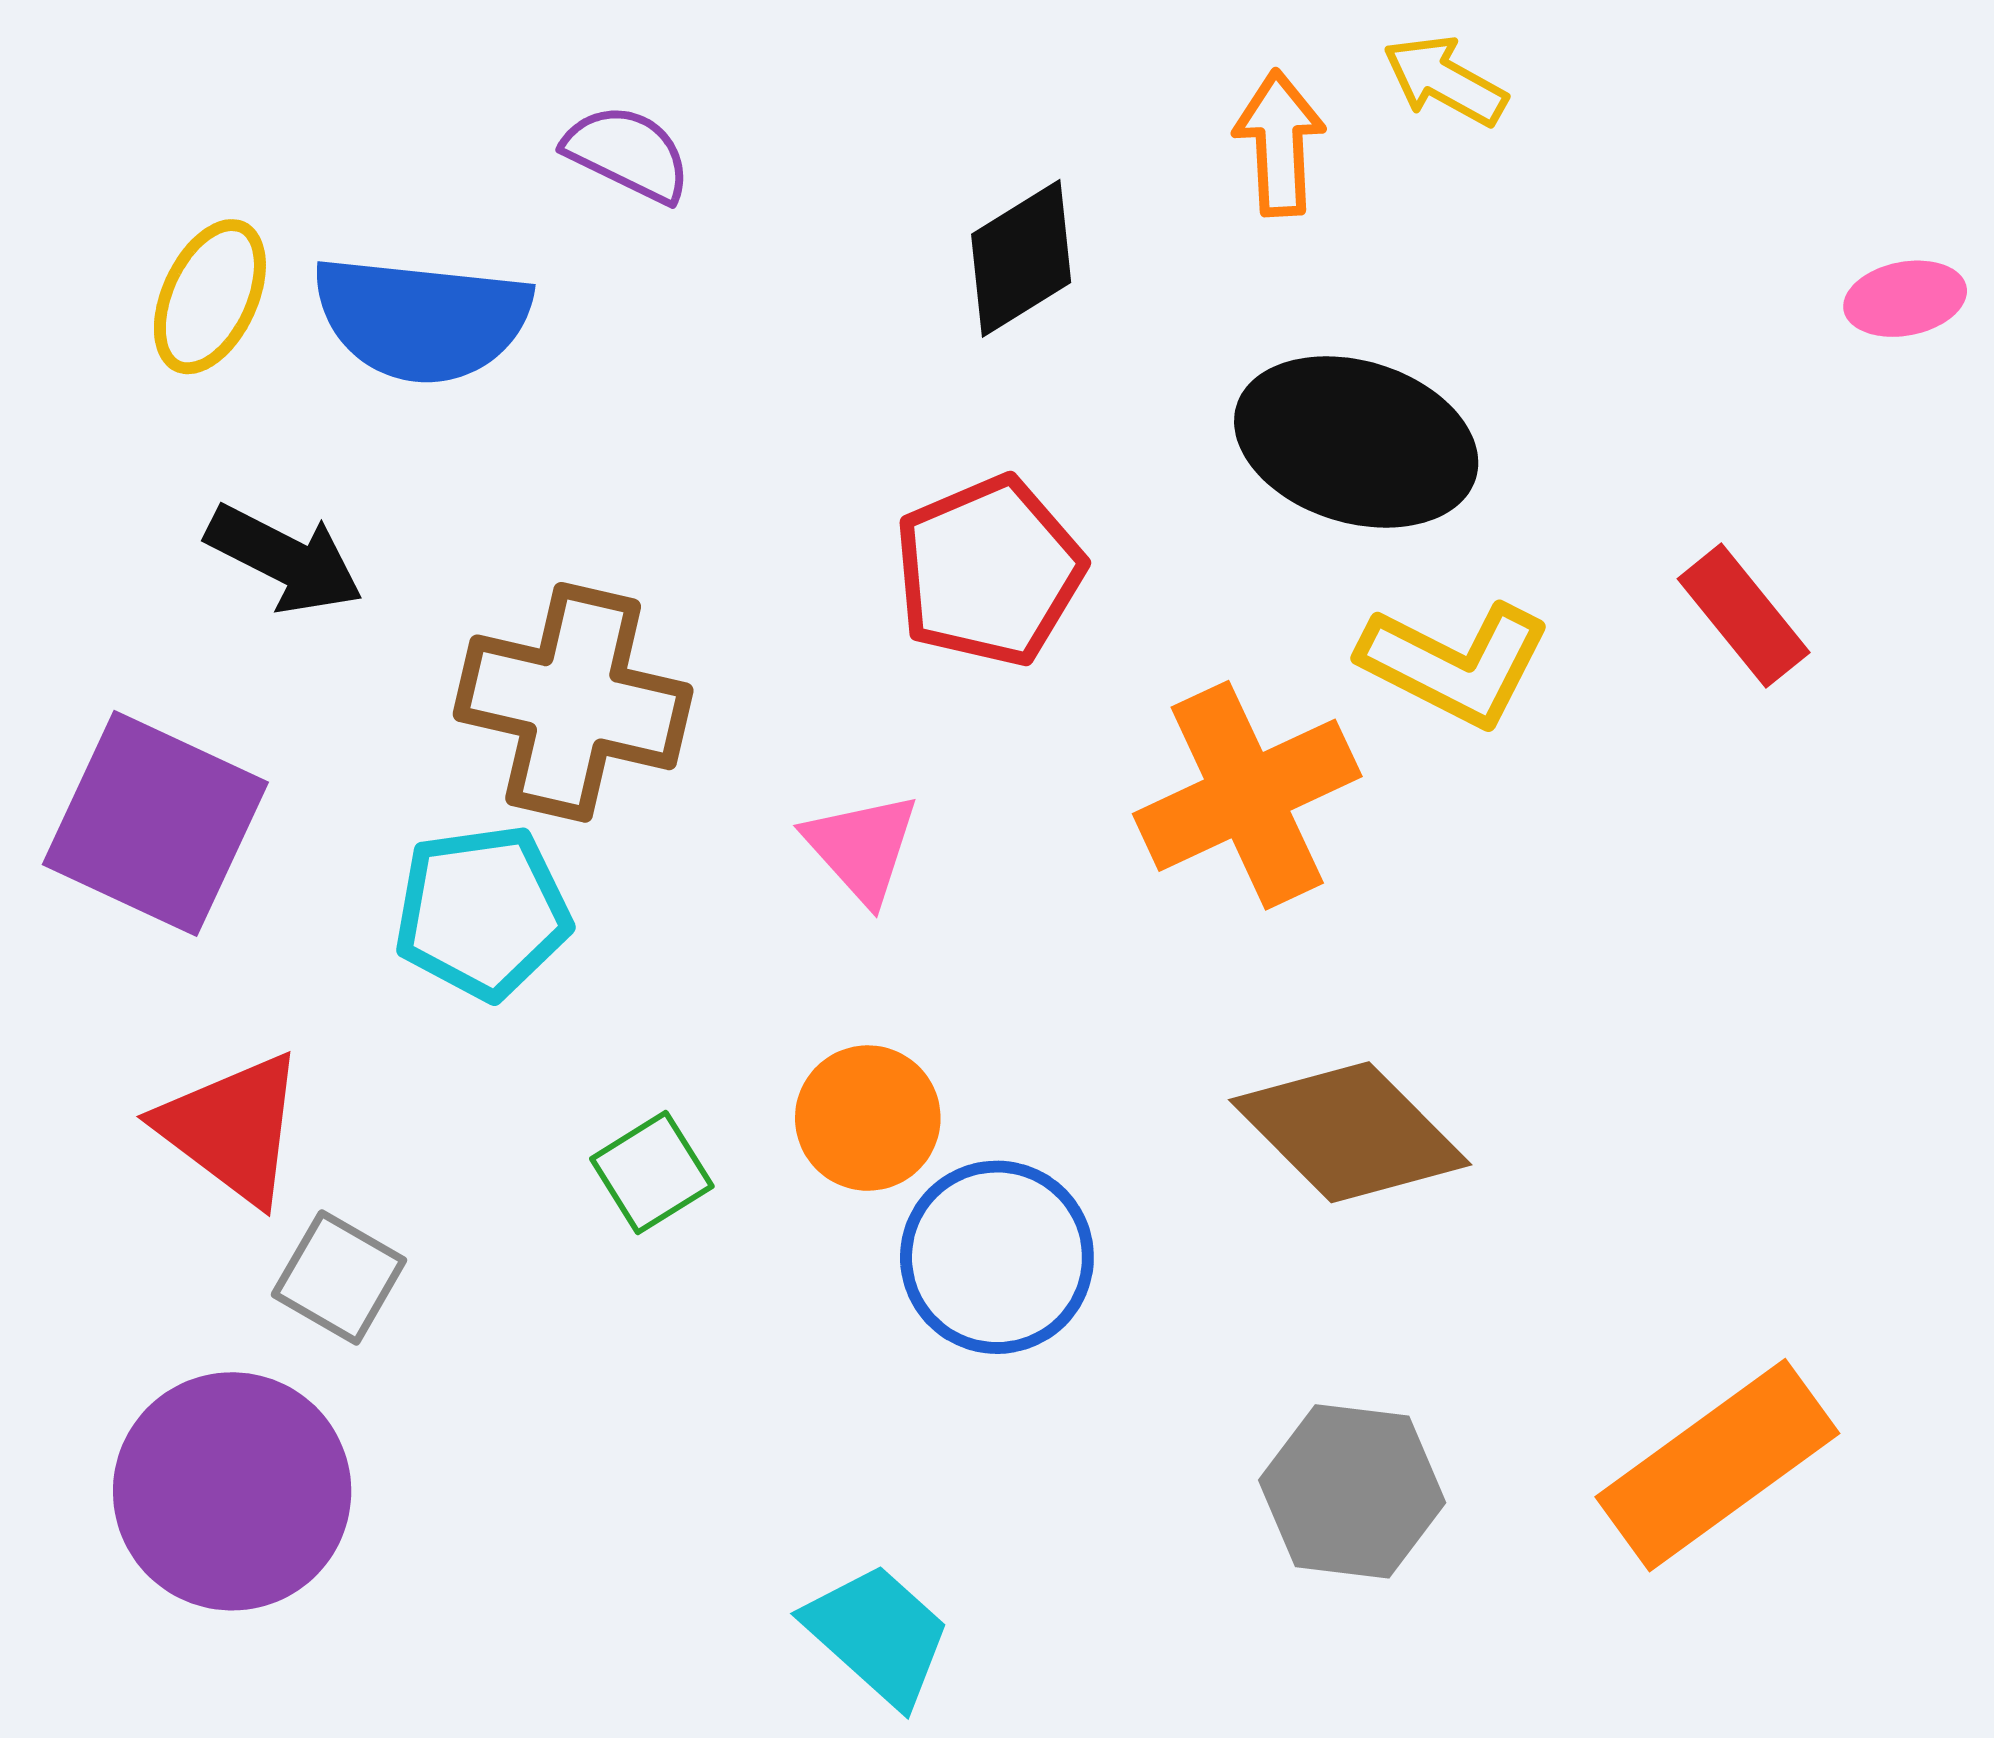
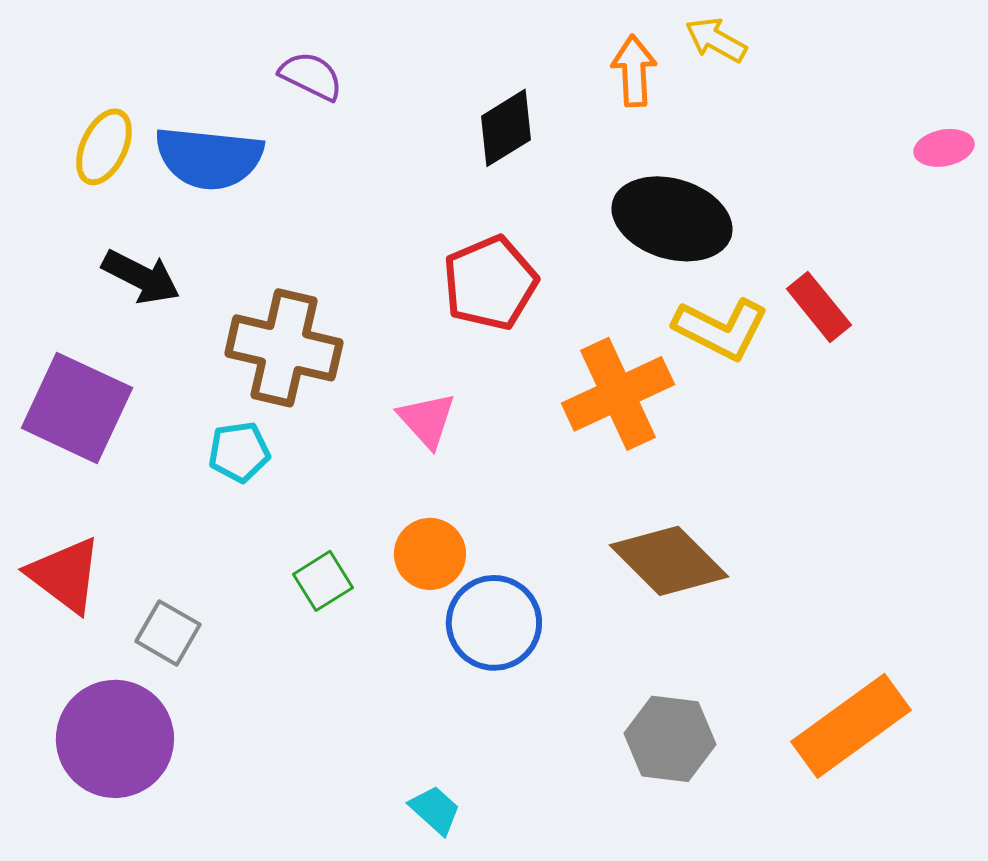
red rectangle: (1744, 616) -> (819, 307), moved
cyan pentagon: (482, 912) -> (239, 452), size x0.7
red triangle: (232, 1128) -> (65, 575), moved
cyan trapezoid: (878, 1635) -> (435, 810), size x0.7

